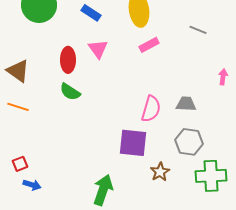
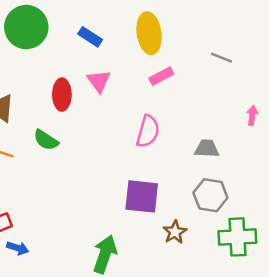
green semicircle: (70, 92) -> (46, 140), moved
pink semicircle: (151, 109) -> (148, 131), moved

